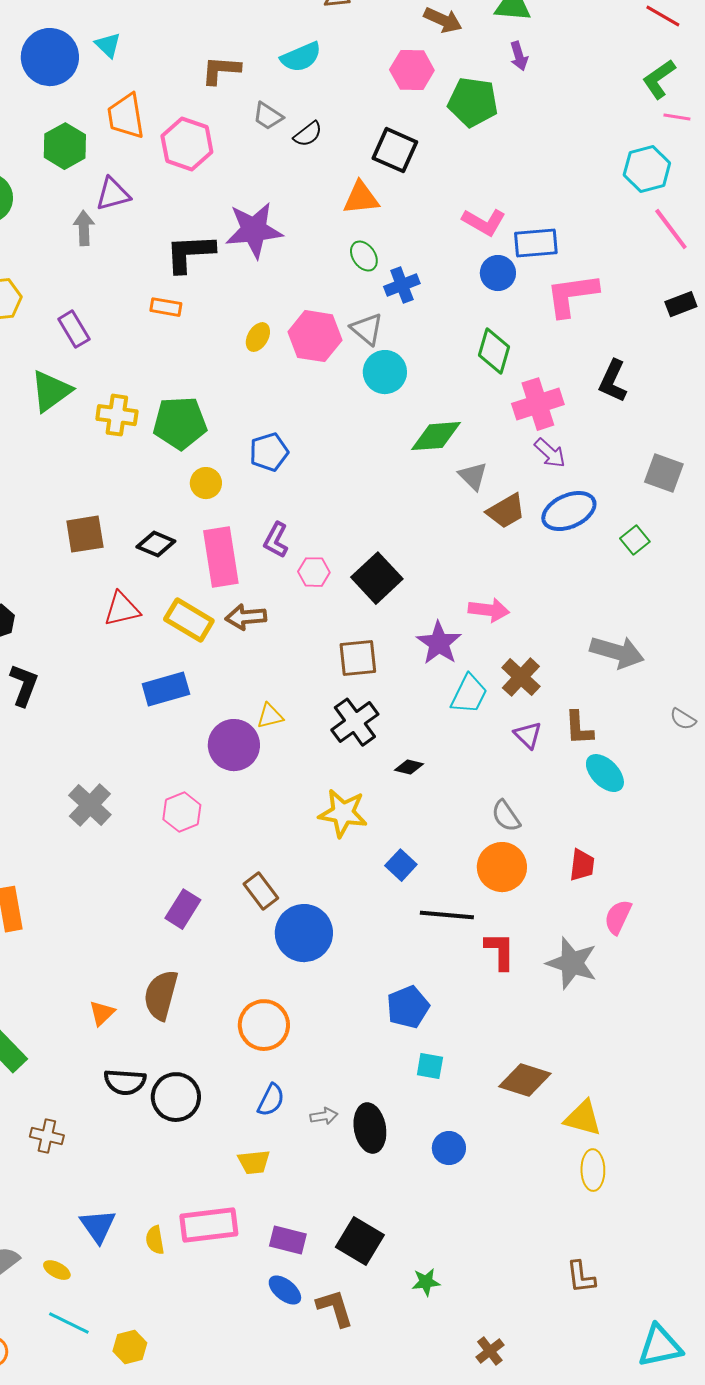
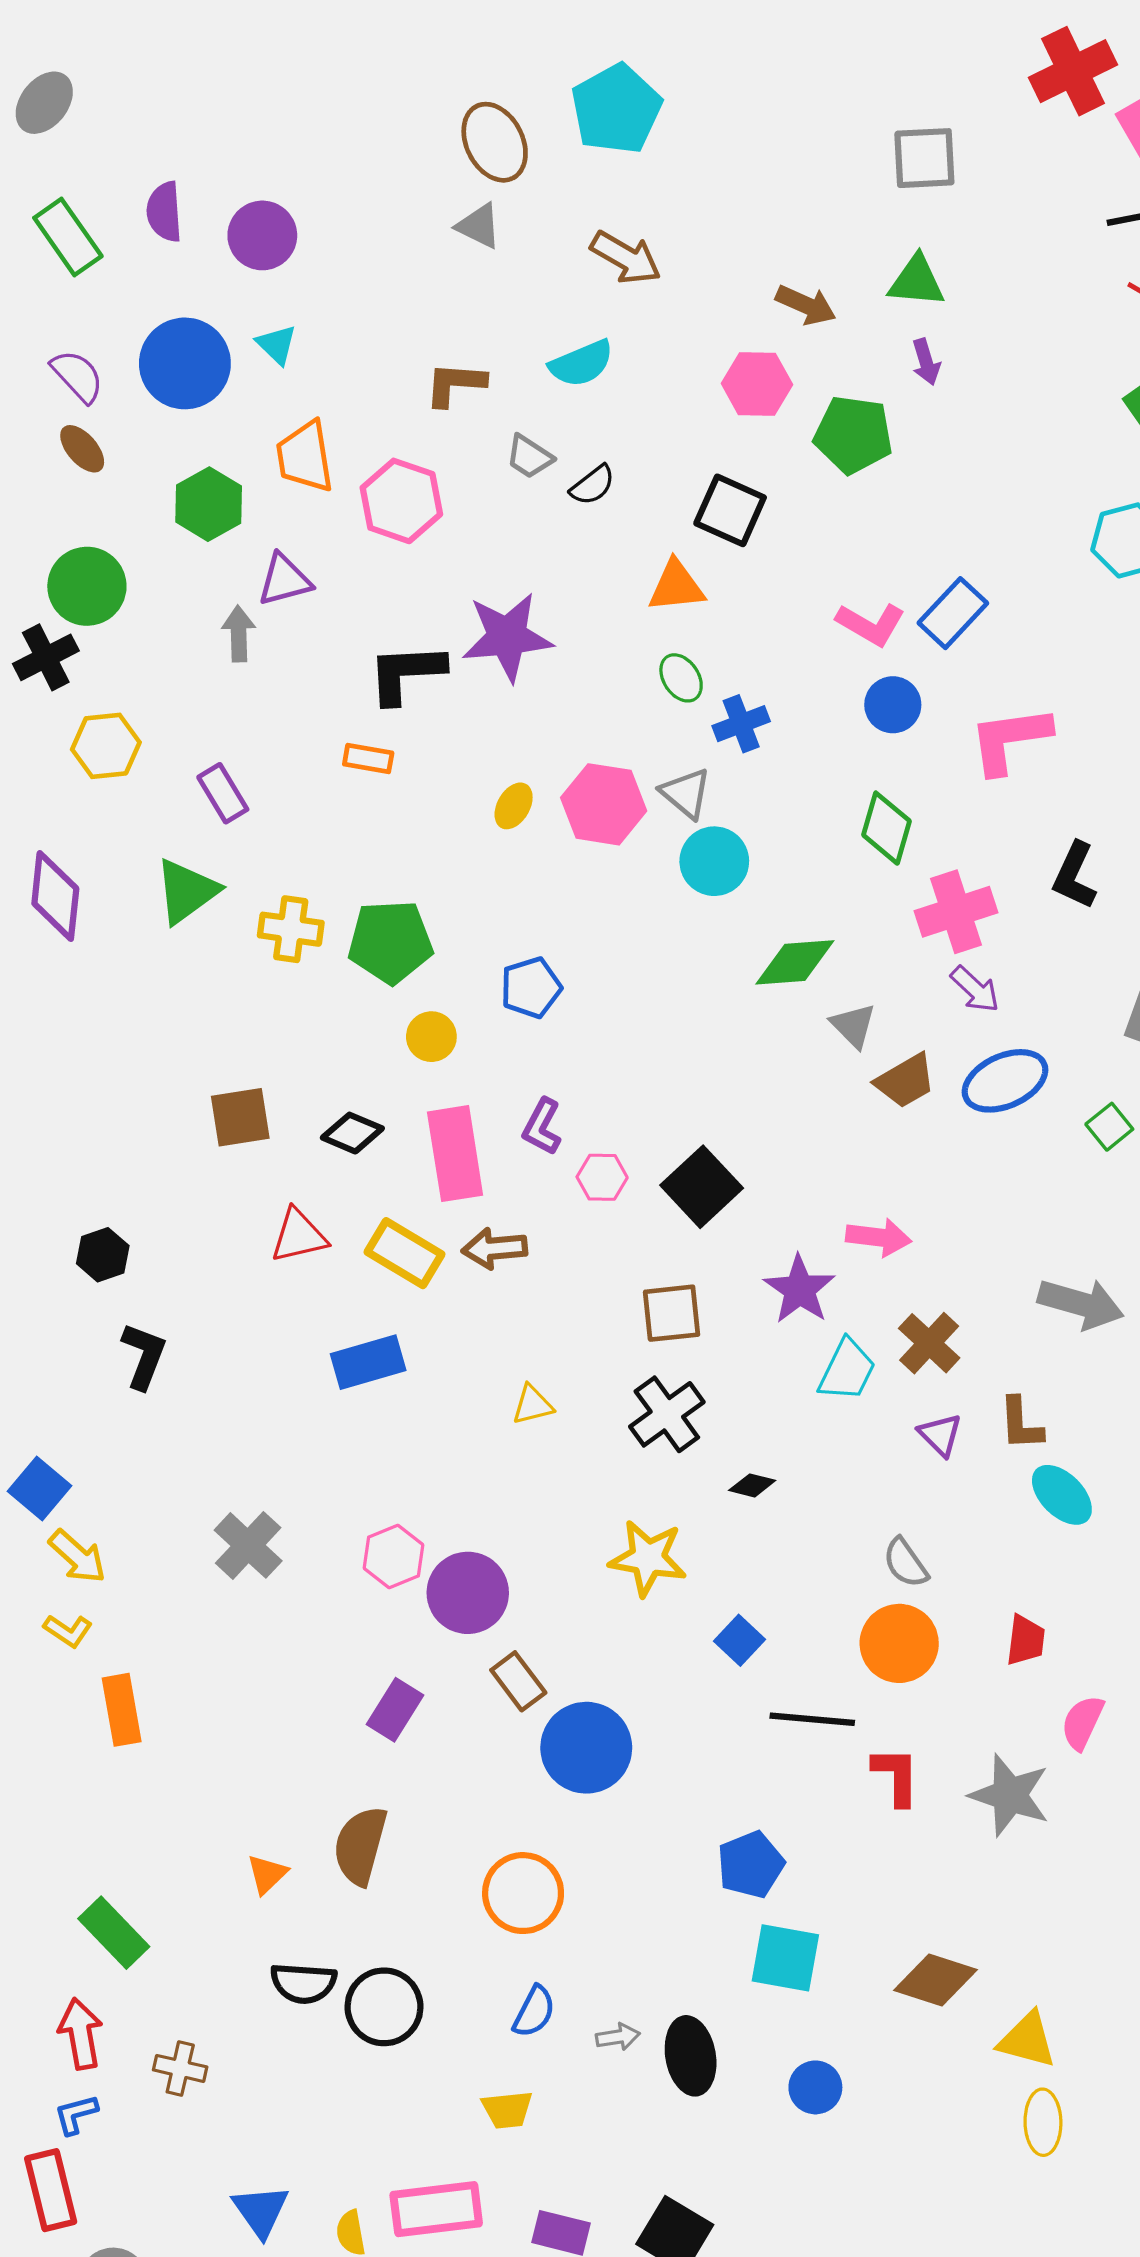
blue rectangle: (536, 243) -> (953, 613), moved, turned -42
purple circle: (234, 745) -> (468, 1593), moved
cyan square: (430, 1066) -> (785, 1958), size x1.6

